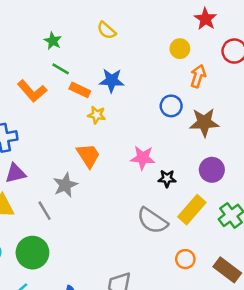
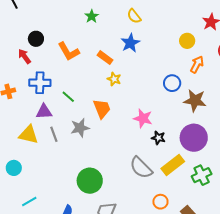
green line: (61, 69) -> (68, 97), moved
blue star: (112, 81) -> (130, 43), moved, turned 30
purple circle: (212, 170) -> (194, 138), size x1.4
gray line: (45, 211) -> (54, 134), moved
green circle: (32, 253) -> (90, 181), moved

